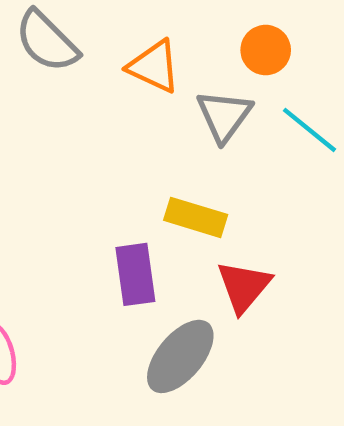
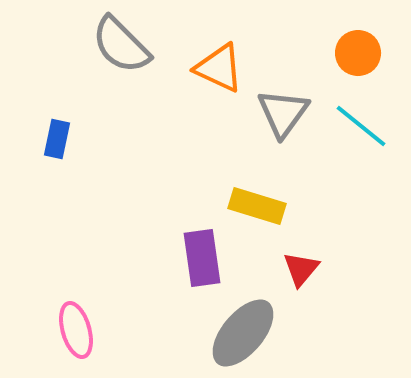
orange circle: (266, 50) -> (358, 53), moved
red triangle: (244, 286) -> (301, 269), size x0.7

